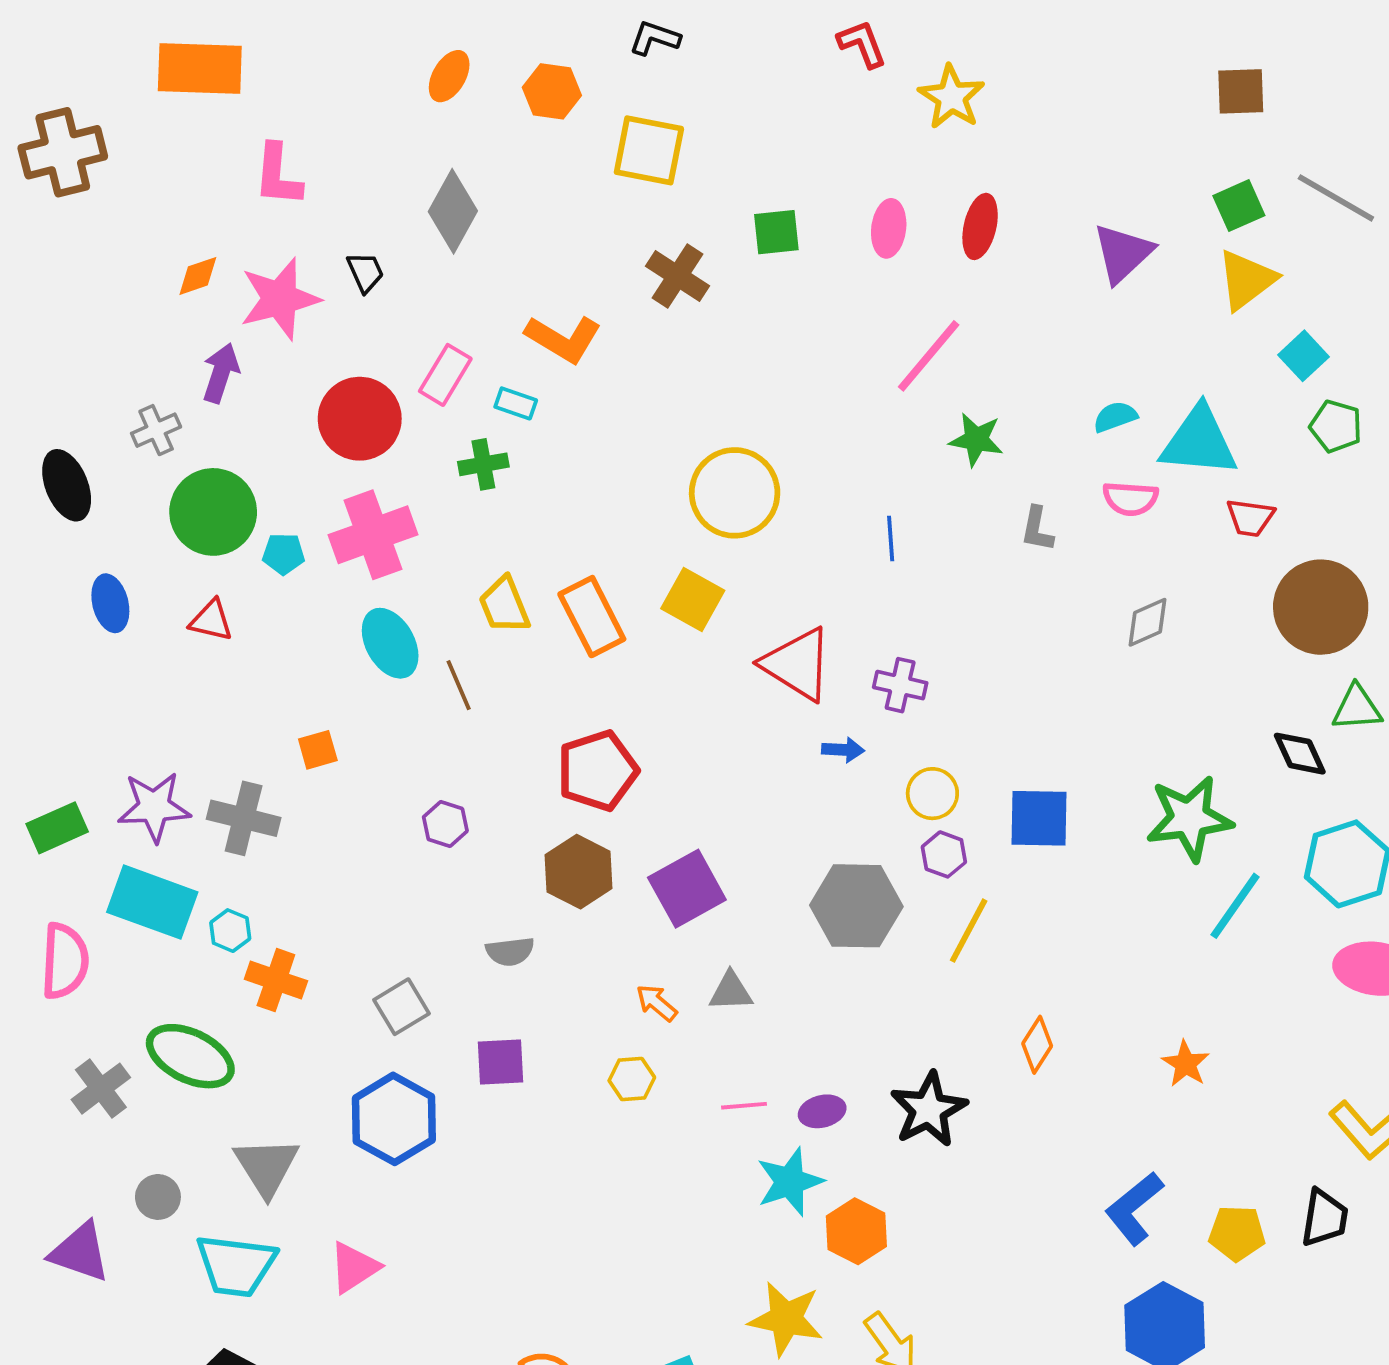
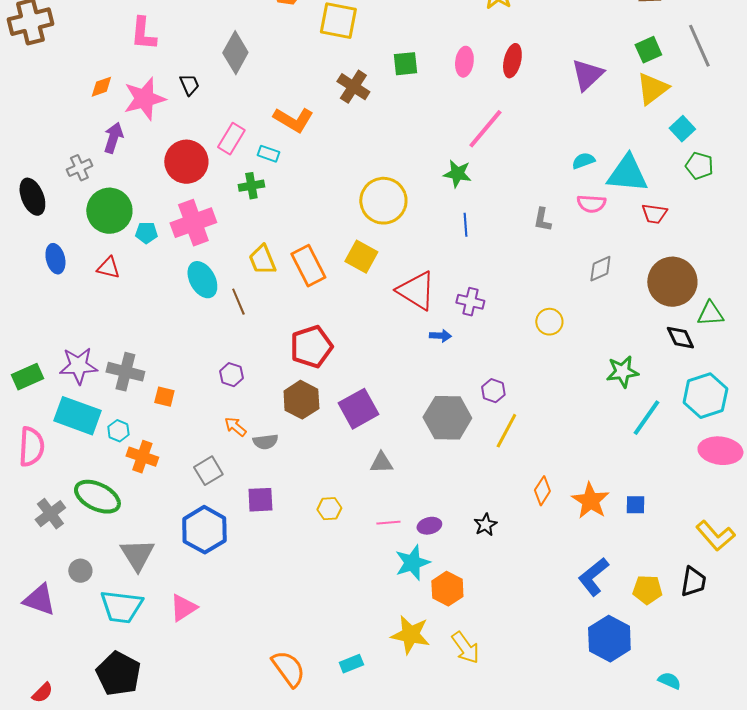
gray line: (1336, 198) -> (699, 46), turned 36
green star: (976, 440) -> (457, 174), moved
brown circle: (1321, 607) -> (672, 282), moved
orange square: (318, 750) -> (164, 397), moved, turned 30
yellow circle: (932, 794) -> (549, 322), moved
blue square: (1039, 818) -> (635, 505), moved, size x0.6
green star: (1189, 818) -> (622, 372), size x0.7
orange arrow: (657, 1003) -> (235, 427), moved
orange star: (1186, 1064) -> (590, 501), moved, size x1.5
black star: (929, 1109) -> (485, 525), size x0.6

